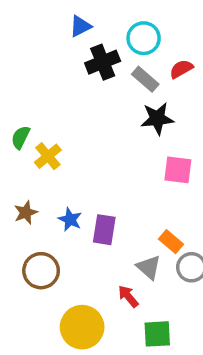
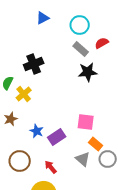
black cross: (103, 62) -> (34, 64), moved
pink square: (178, 170) -> (86, 122), moved
brown star: (26, 213) -> (11, 119), moved
purple rectangle: (104, 230) -> (57, 137), turned 48
red arrow: (128, 296) -> (51, 167), moved

